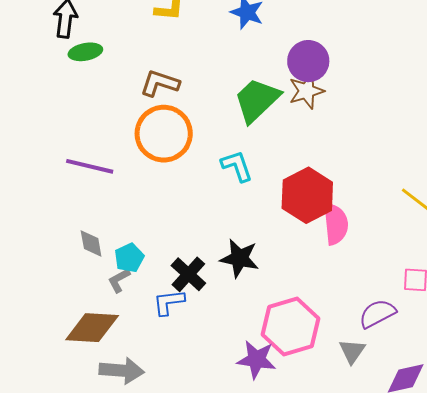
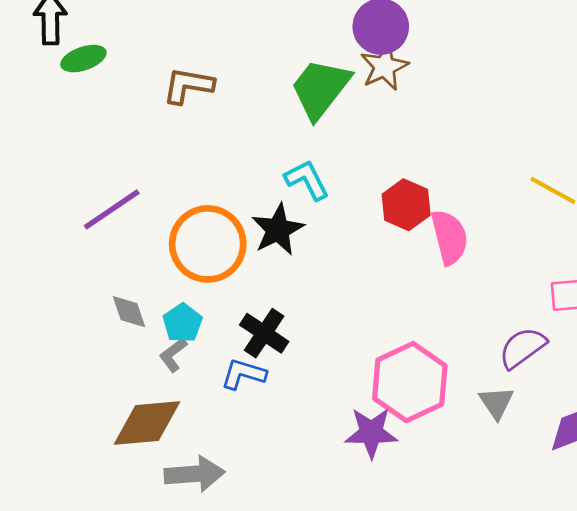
orange circle: (164, 134) -> (208, 244), moved
purple line: (90, 166) -> (112, 209), turned -39
red hexagon: (307, 195) -> (406, 205), size x0.7
black star: (239, 258) -> (278, 230), moved, turned -30
blue L-shape: (169, 302) -> (244, 374), turned 32

